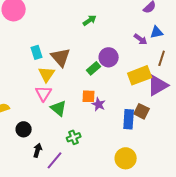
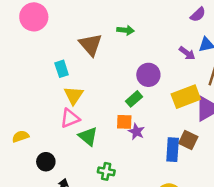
green arrow: (90, 20) -> (125, 30), turned 40
brown triangle: (61, 57) -> (91, 45), moved
green rectangle: (94, 68) -> (134, 99), moved
pink triangle: (44, 93) -> (70, 118), turned 36
green cross: (74, 137) -> (106, 171), turned 32

